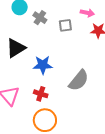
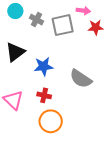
gray square: (65, 25) -> (63, 25), size x1.6
gray semicircle: (79, 80) -> (81, 79), turned 90

